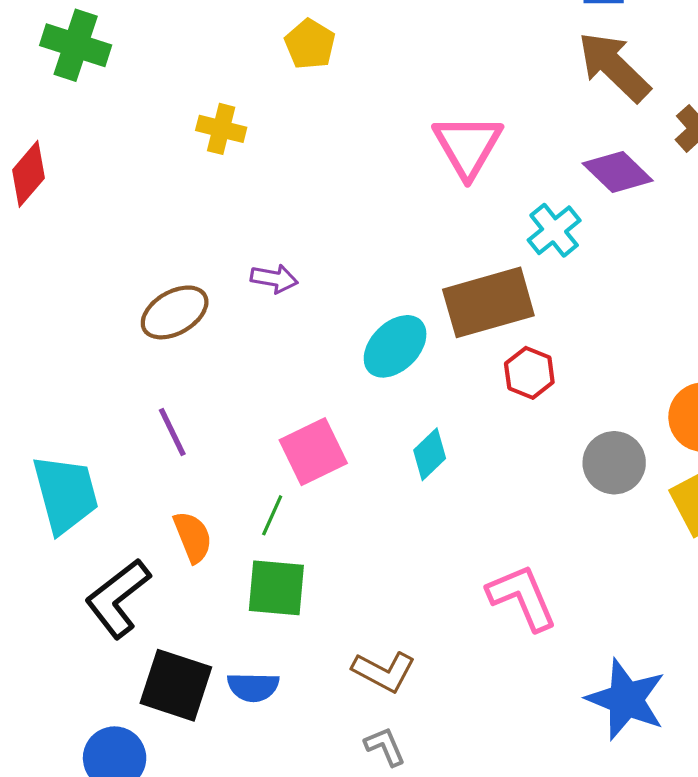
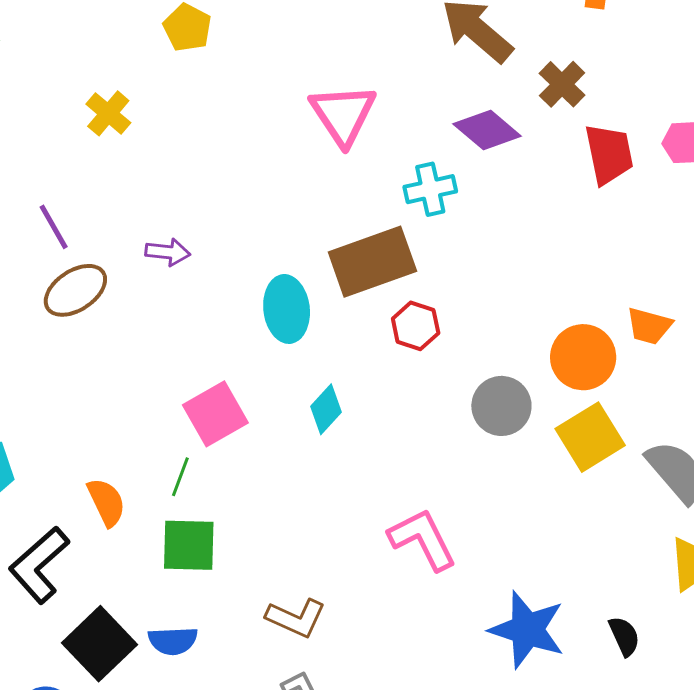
yellow cross: (221, 129) -> (108, 113), turned 30
cyan cross: (554, 230) -> (430, 189), turned 30
cyan ellipse: (395, 346) -> (287, 309), turned -48
purple line: (172, 432) -> (54, 227), moved
black square: (176, 685) -> (100, 644), turned 32

